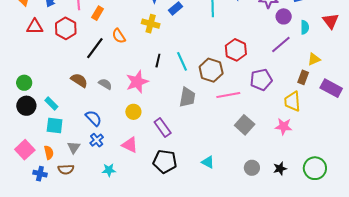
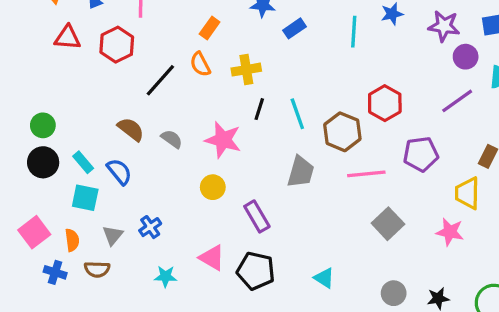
orange rectangle: (98, 13) -> (210, 28), moved
yellow cross: (151, 24) -> (246, 70), moved, turned -30
pink star: (137, 82) -> (223, 140), turned 30
blue semicircle: (93, 118) -> (119, 172), moved
pink triangle: (130, 145) -> (212, 258), moved

